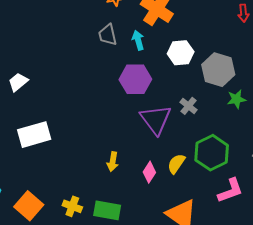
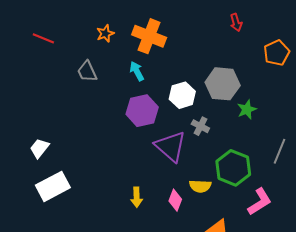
gray trapezoid: (108, 35) -> (87, 72), moved
white hexagon: (181, 53) -> (182, 95), moved
white trapezoid: (18, 82) -> (40, 148), moved
yellow semicircle: (176, 164) -> (200, 186), turned -110

